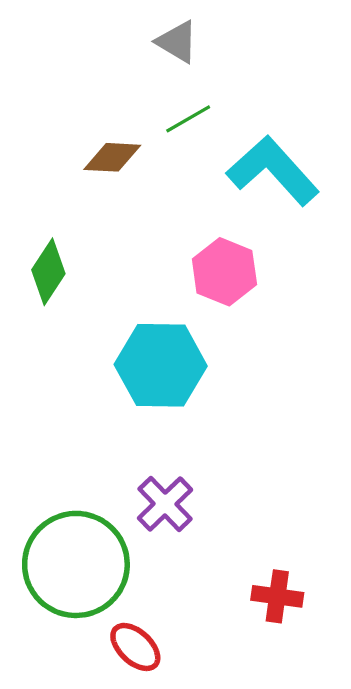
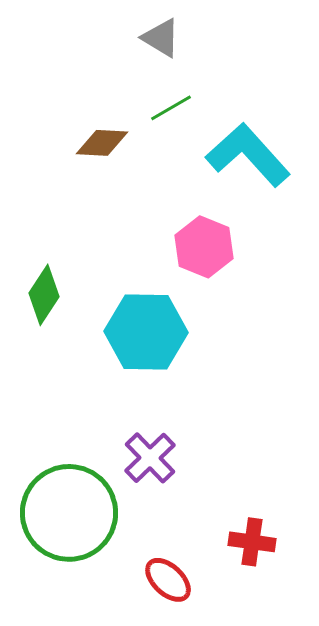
green diamond: (48, 272) -> (44, 295), moved
red ellipse: (135, 647) -> (168, 580), moved

